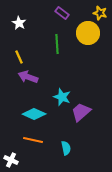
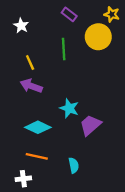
yellow line: (19, 57) -> (30, 62), moved
white cross: (11, 160) -> (23, 179), moved, turned -32

